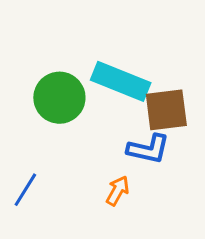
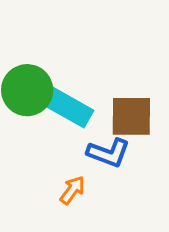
cyan rectangle: (121, 81) -> (64, 105), moved

